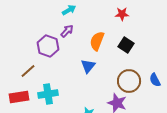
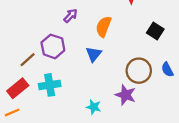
black square: (126, 45) -> (155, 31), moved
purple hexagon: (48, 46) -> (53, 46), moved
red rectangle: (19, 97) -> (18, 88), turned -30

